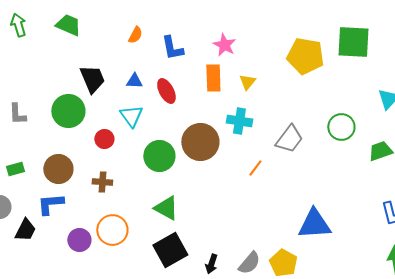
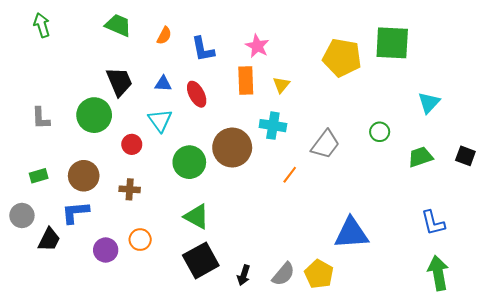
green trapezoid: (68, 25) -> (118, 25), moved
green circle: (341, 127) -> (380, 132), size x0.7
orange circle: (112, 230) -> (140, 240), size x0.7

